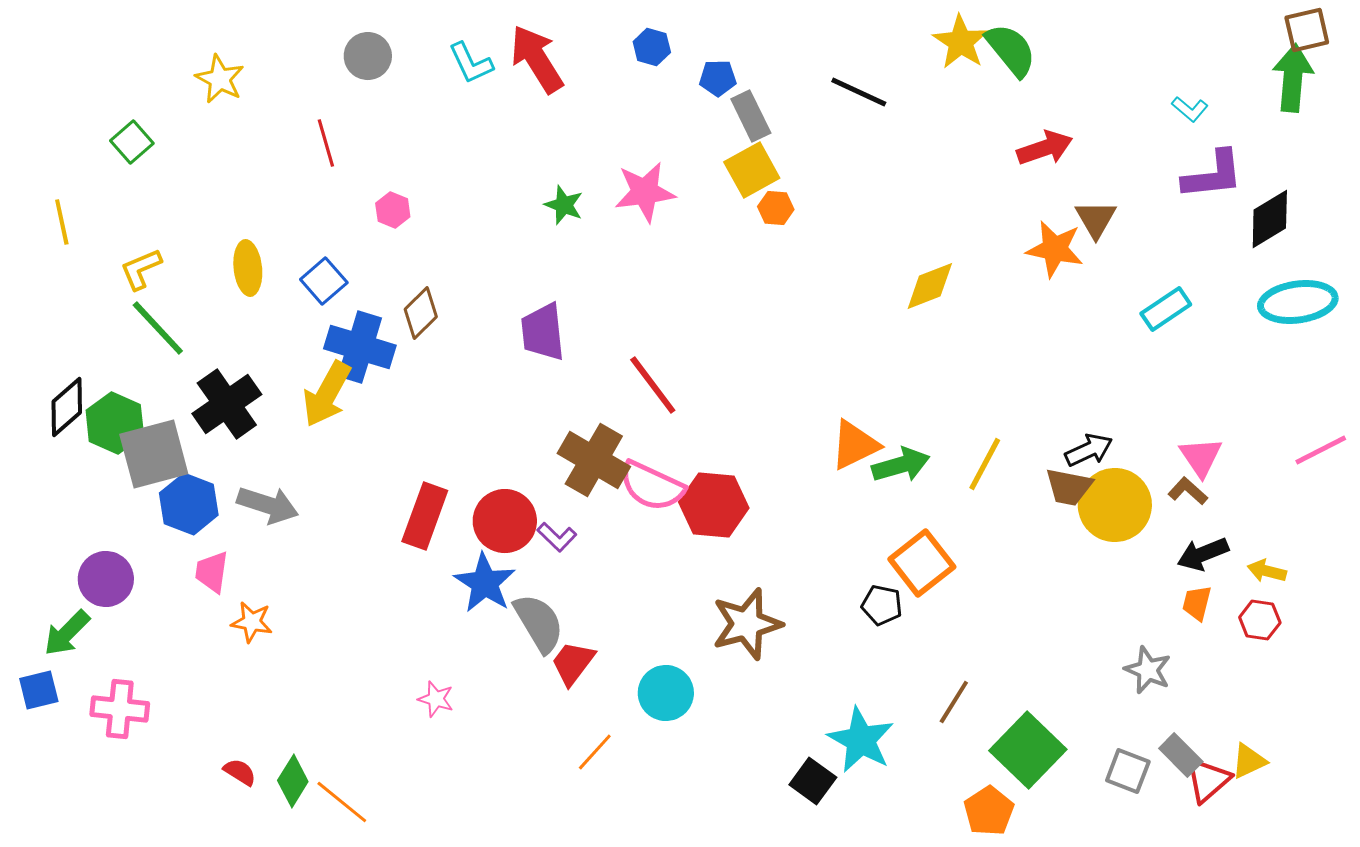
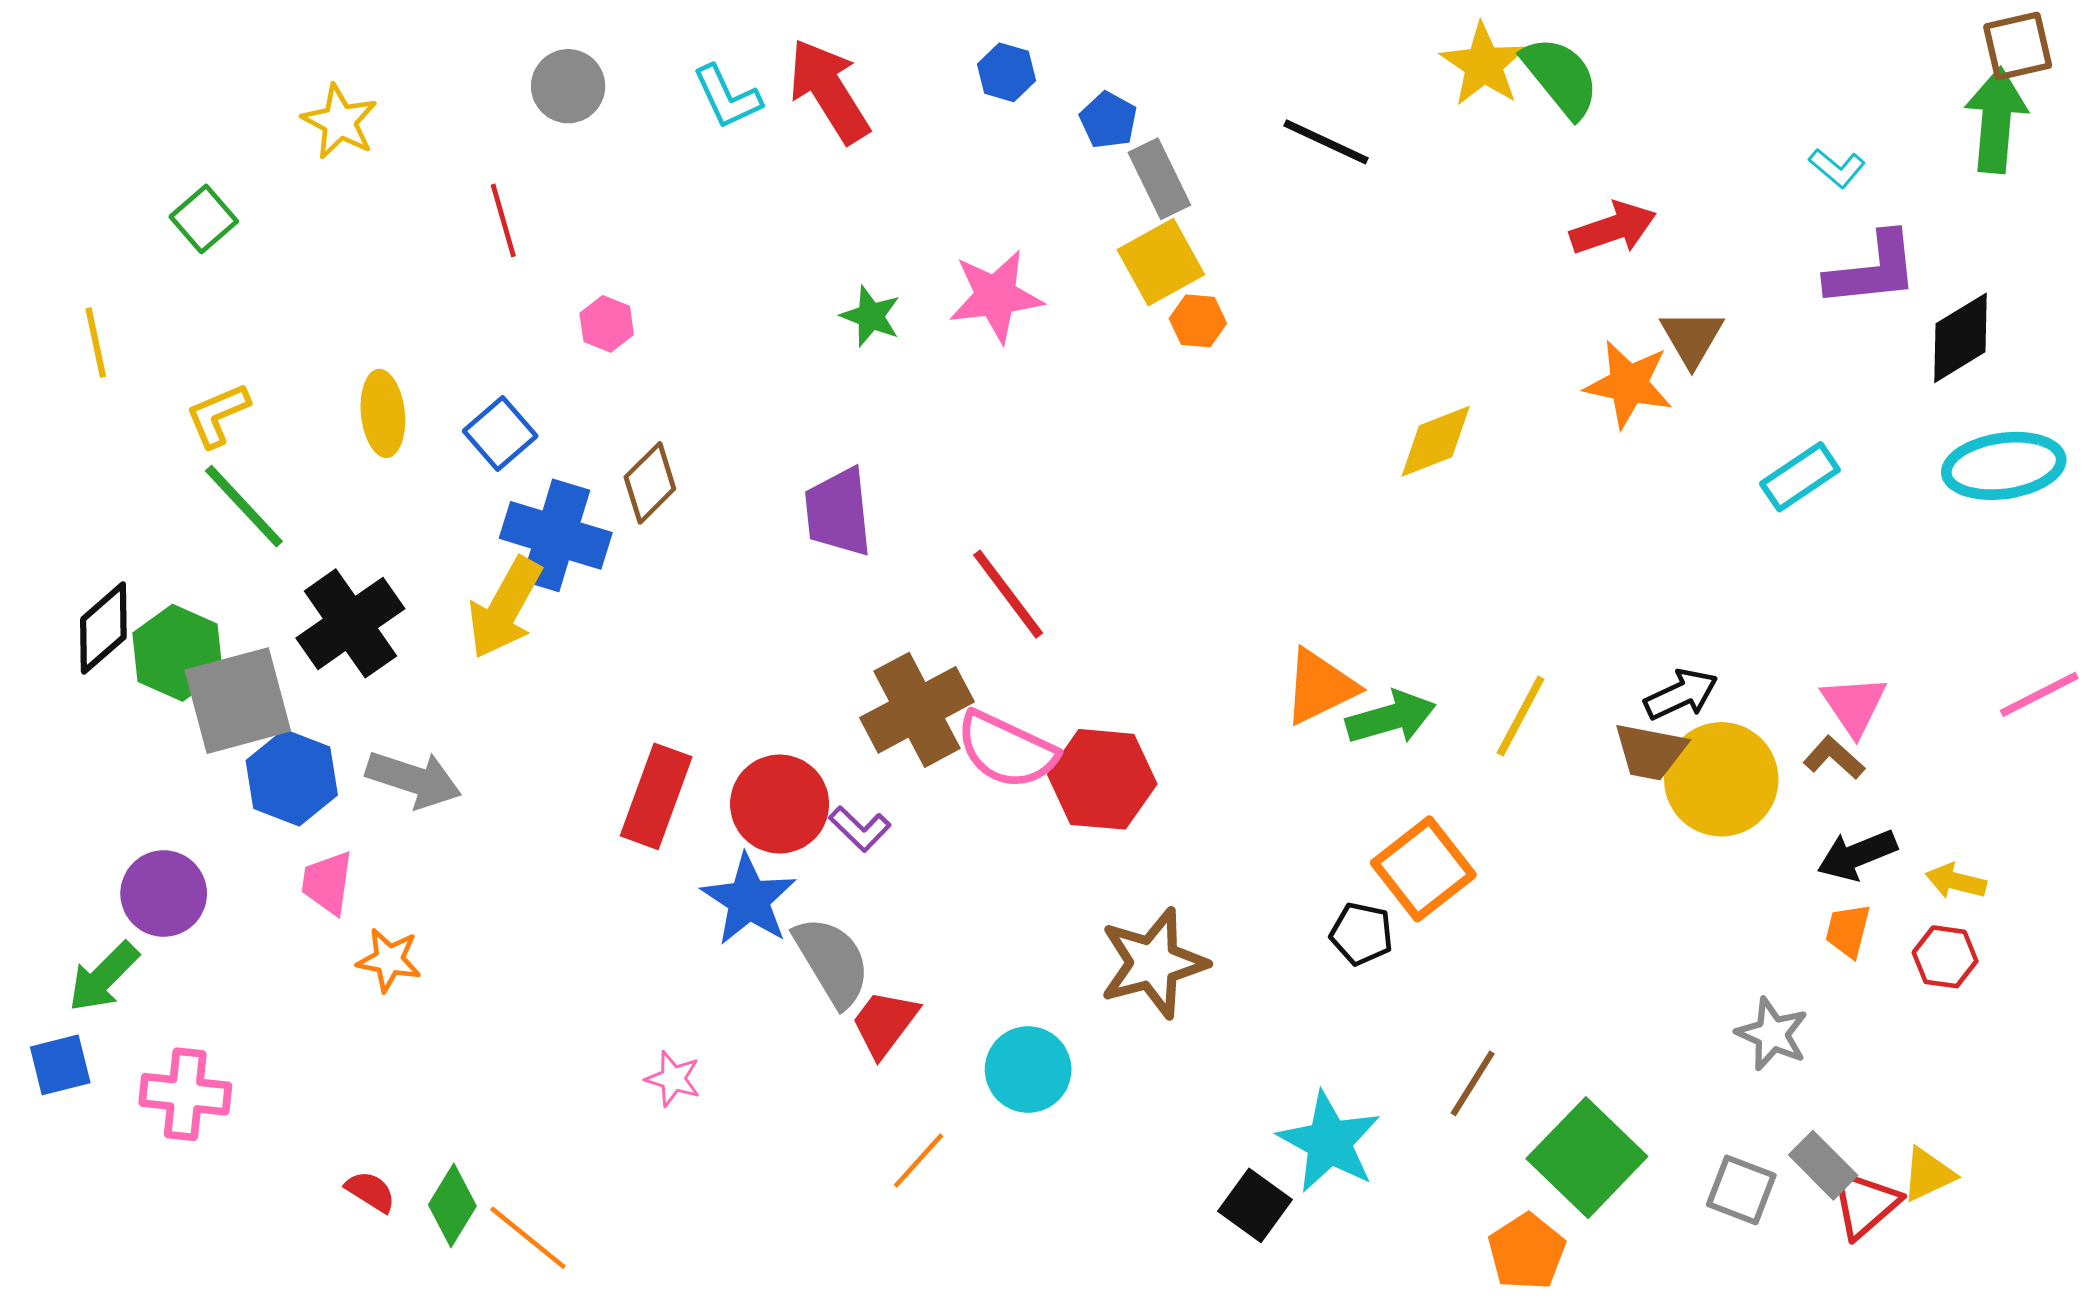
blue pentagon: (718, 78) -> (1108, 120), turned 30
brown cross: (594, 460) -> (917, 710), turned 32

